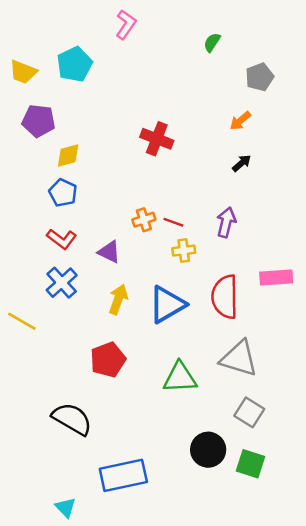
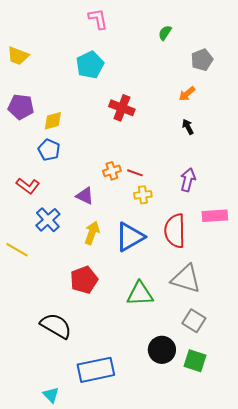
pink L-shape: (126, 24) -> (98, 19), turned -45
cyan pentagon: (75, 64) -> (90, 65), moved
purple pentagon: (39, 121) -> (21, 107), moved
black arrow: (242, 163) -> (188, 127), turned -77
purple arrow: (226, 222) -> (188, 180), moved
red L-shape: (62, 239) -> (28, 186), moved

